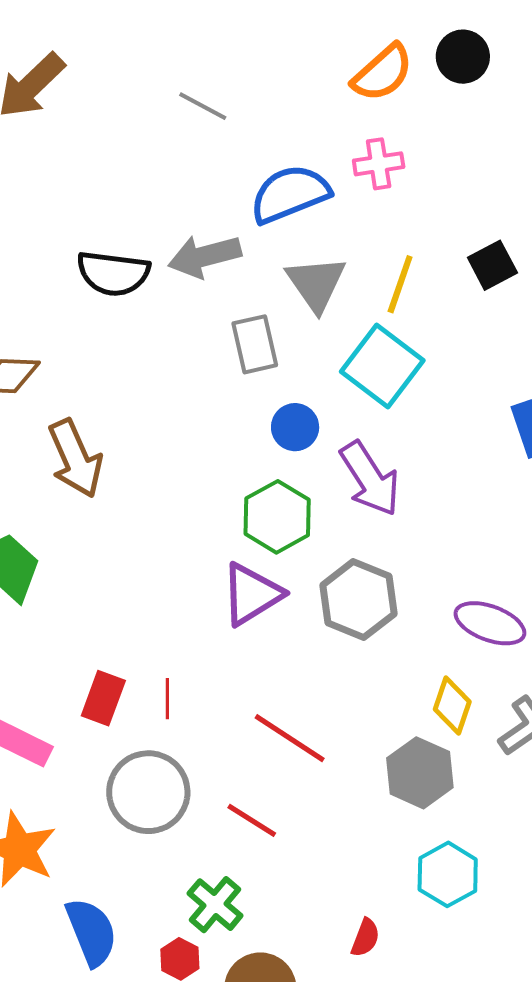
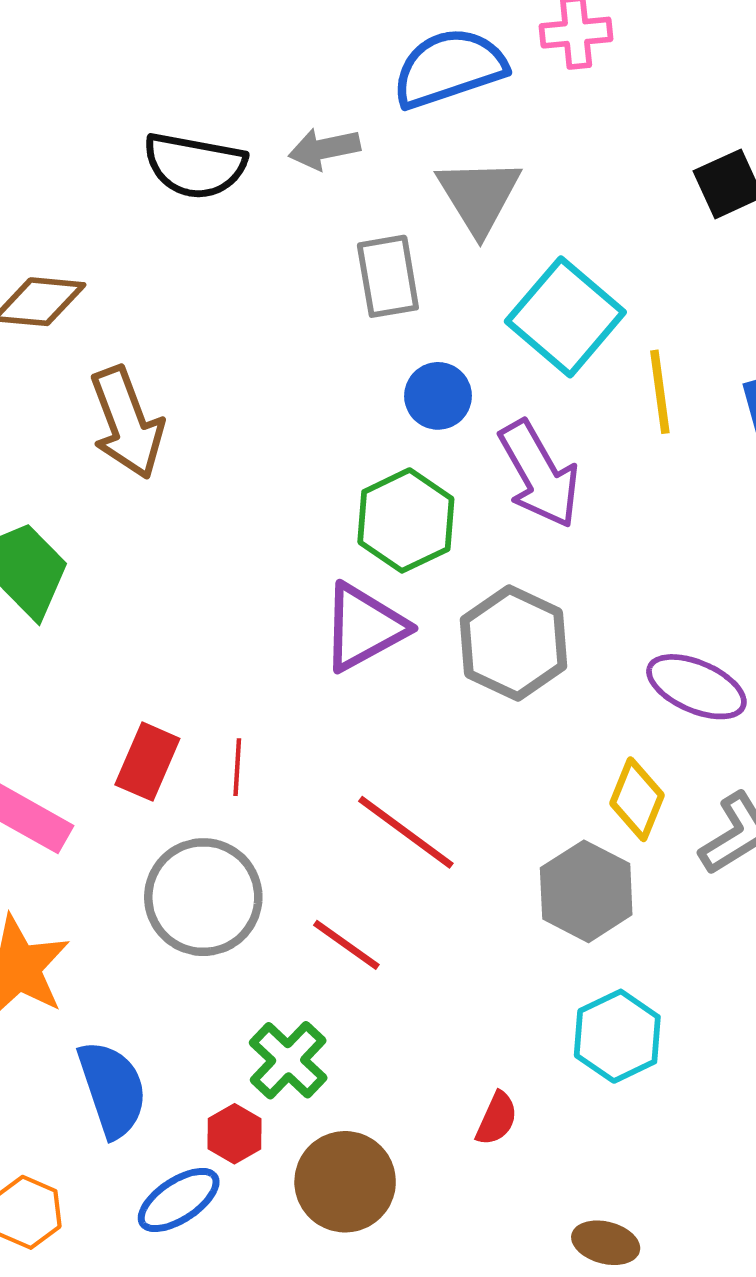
gray arrow: (205, 256) -> (324, 149), size x0.7
yellow line: (400, 284) -> (660, 392), moved, turned -30

